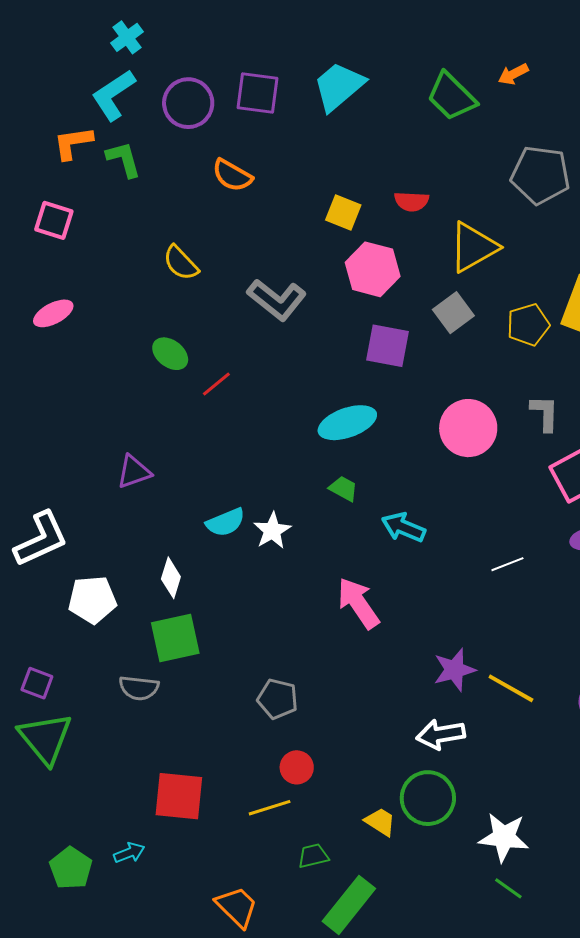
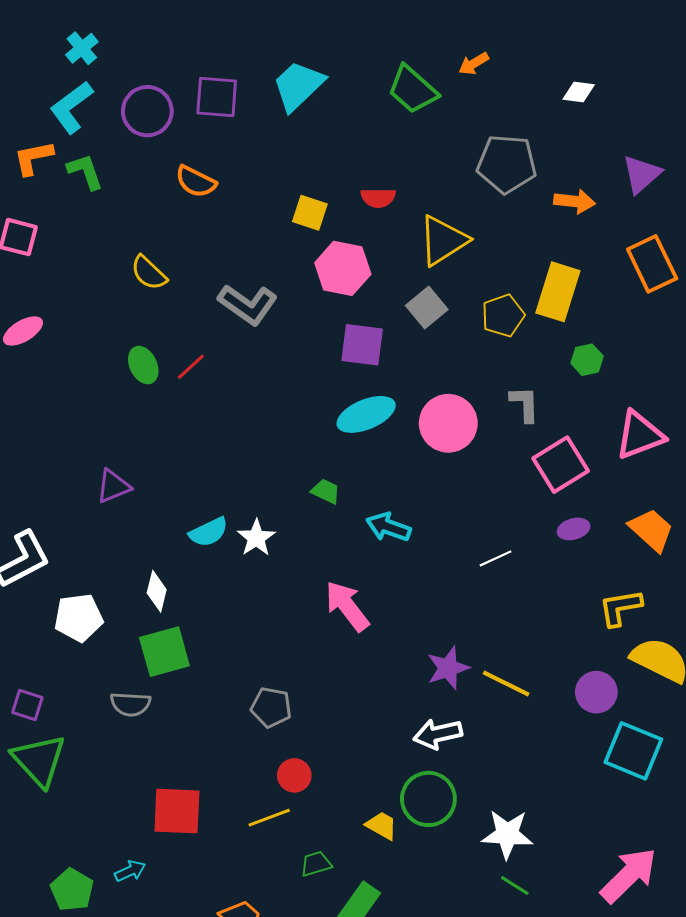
green ellipse: (170, 354) -> (143, 365), turned 30
red line: (216, 384) -> (191, 367), moved
cyan ellipse: (347, 423) -> (366, 414), moved

